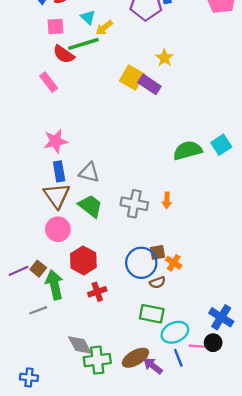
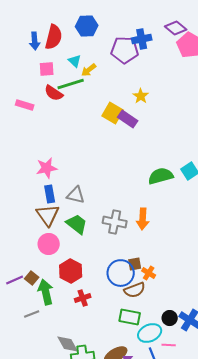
pink rectangle: (49, 82) -> (25, 105), moved, turned -36
orange arrow: (167, 200) -> (143, 219), size x1.5
brown semicircle: (157, 282) -> (135, 290), size x1.5
black circle: (213, 343) -> (170, 318), moved

